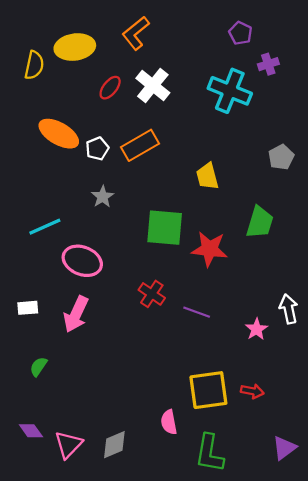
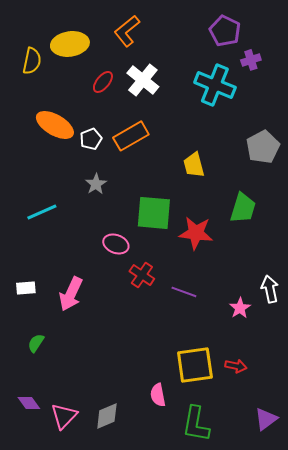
purple pentagon: (240, 33) -> (225, 31), size x1.4
gray pentagon: (281, 157) -> (263, 147), size x1.4
pink ellipse: (82, 261) -> (116, 244), moved, size x0.7

